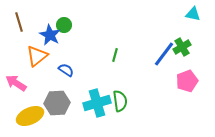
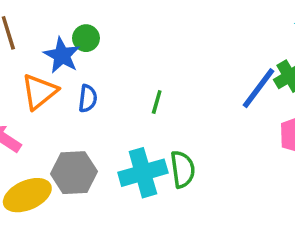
green line: (115, 55) -> (157, 102), moved
blue semicircle: (66, 70) -> (88, 99), moved, turned 63

